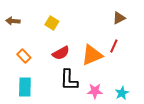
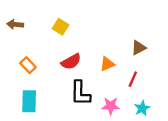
brown triangle: (119, 18) -> (139, 48), moved
red line: (114, 46) -> (133, 79), moved
orange triangle: (92, 55) -> (107, 64), size x0.6

